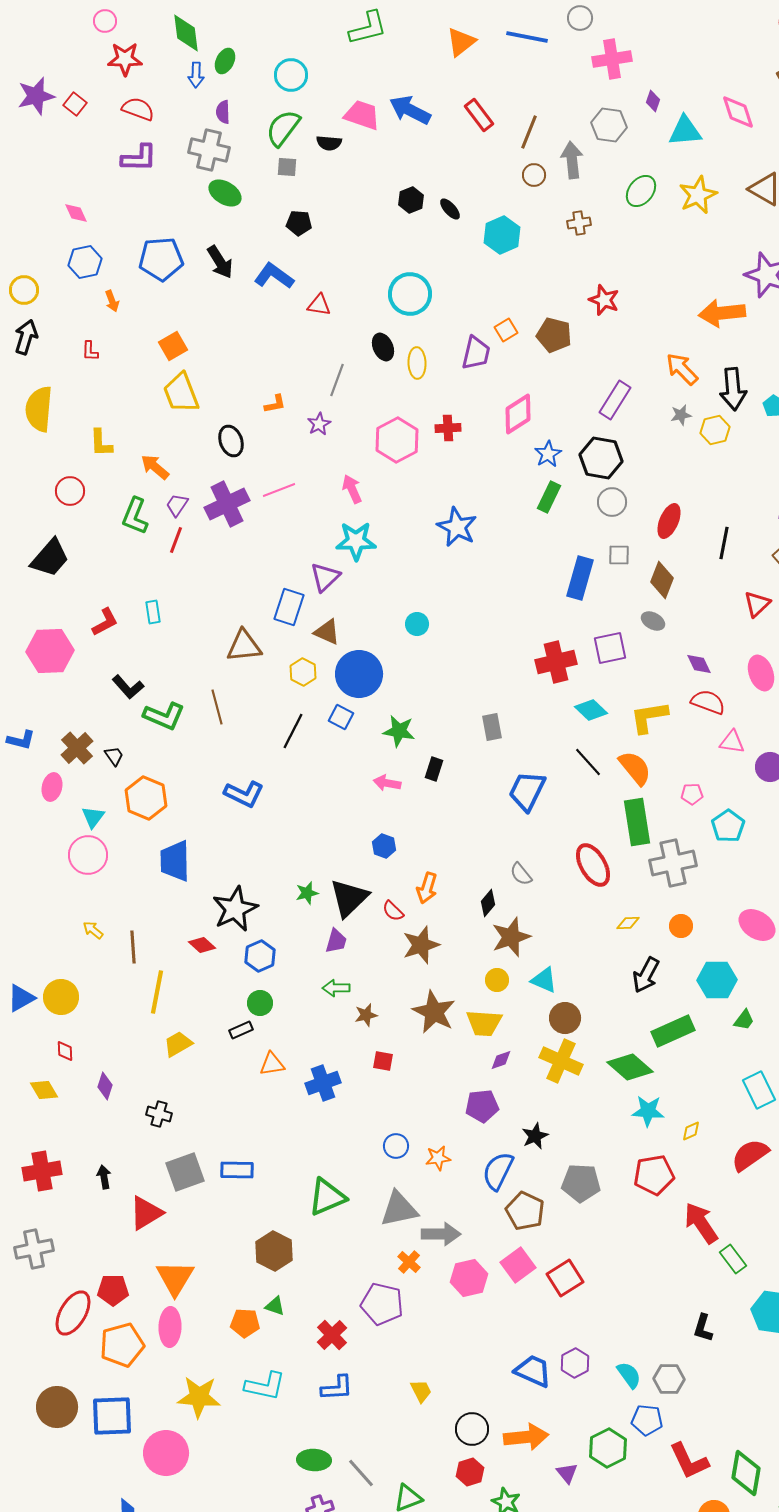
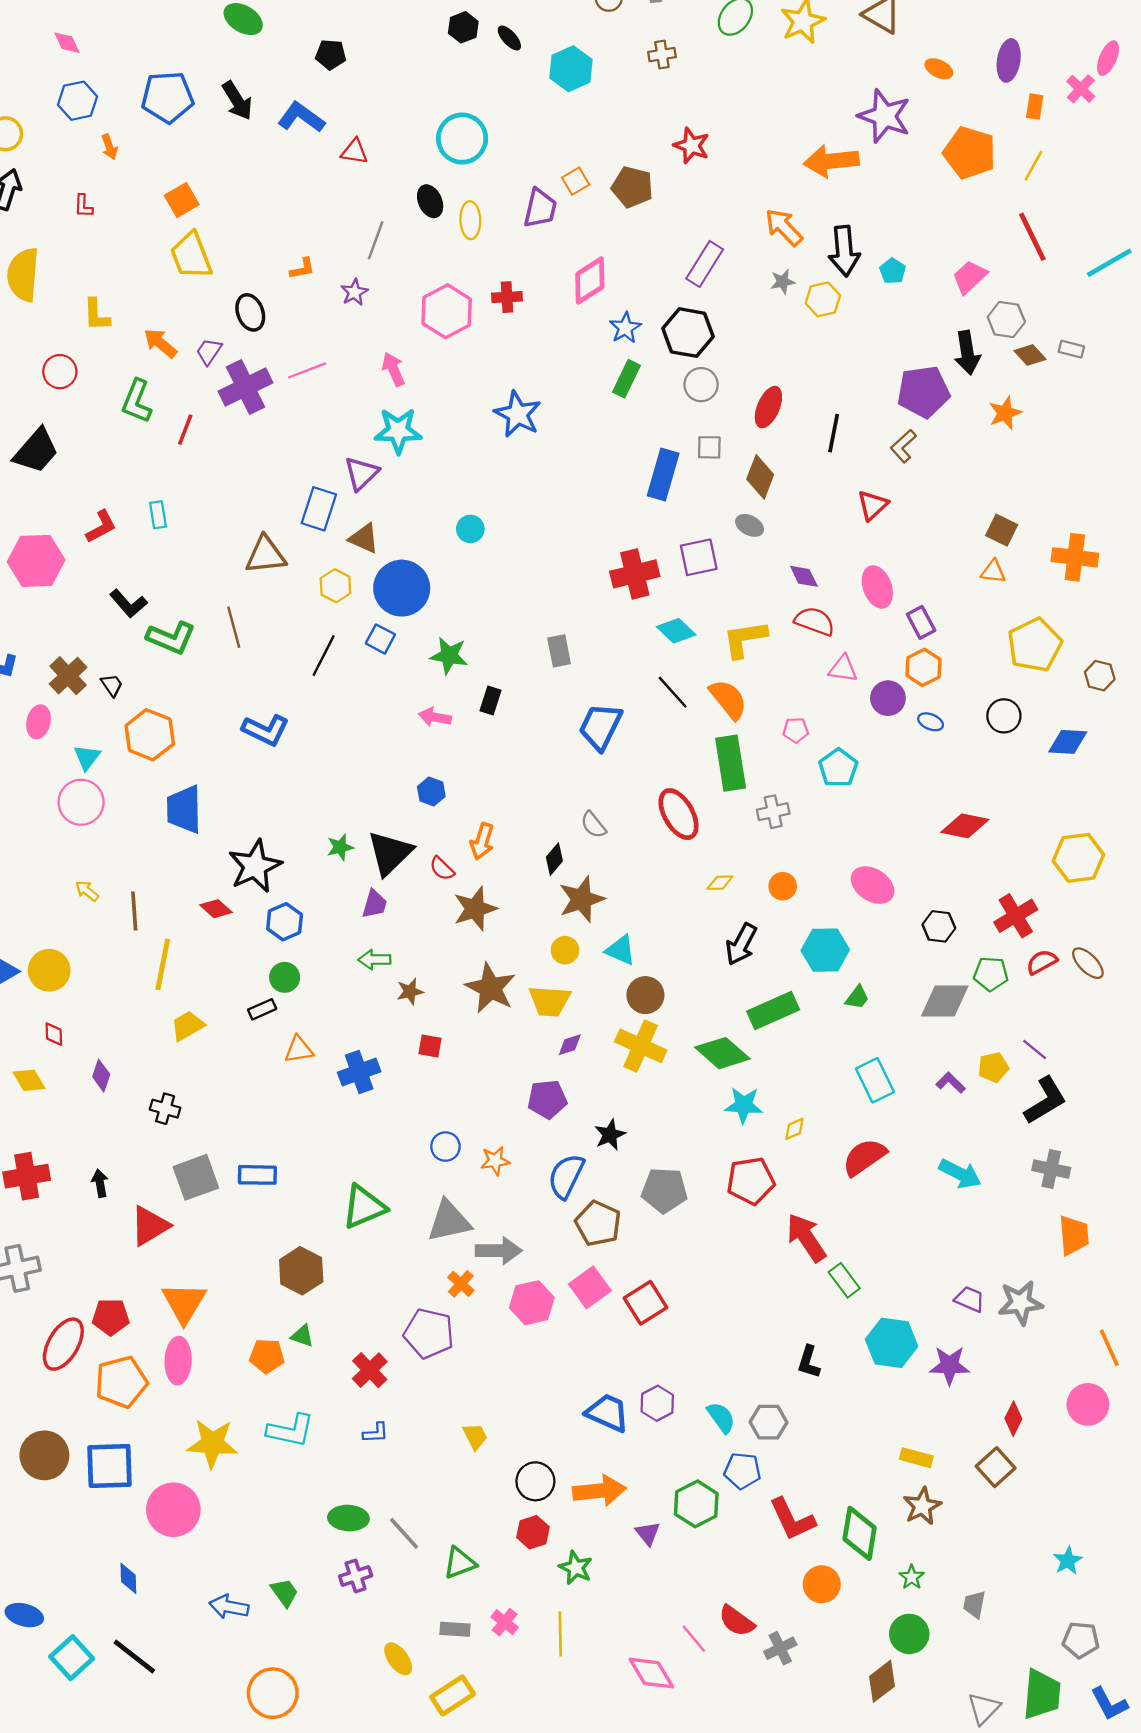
purple trapezoid: (177, 505) -> (209, 351), moved
gray cross: (673, 863) -> (773, 812), size x0.6
blue L-shape: (337, 1388) -> (376, 1433), size x0.7

